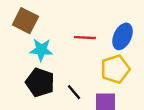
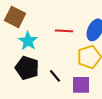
cyan star: (41, 50) -> (28, 41), turned 30

